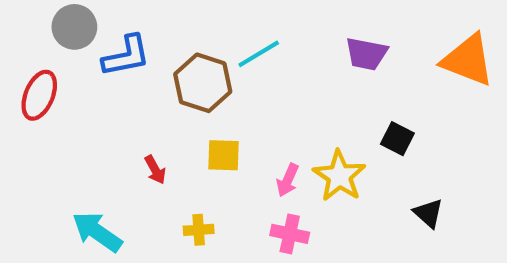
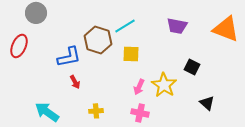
blue L-shape: (126, 56) -> (69, 57), moved
yellow square: (223, 155) -> (131, 54), moved

